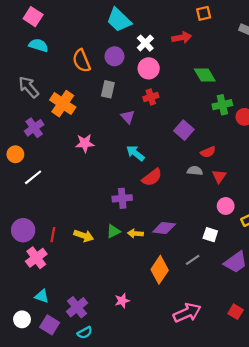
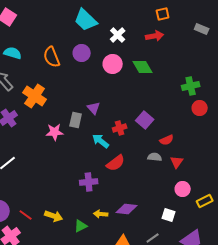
red arrow: (182, 38) -> (155, 36), moved
white cross: (145, 43) -> (118, 35), moved
cyan semicircle: (39, 45) -> (13, 53), moved
green diamond: (205, 75) -> (143, 67), moved
gray rectangle: (108, 89) -> (76, 120), moved
red cross: (151, 97) -> (120, 128), moved
green cross: (222, 105) -> (191, 86), moved
green triangle: (113, 231) -> (81, 226), moved
red line: (53, 235) -> (26, 215), turned -64

